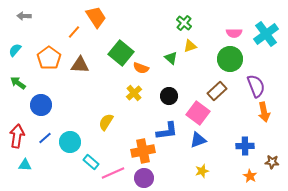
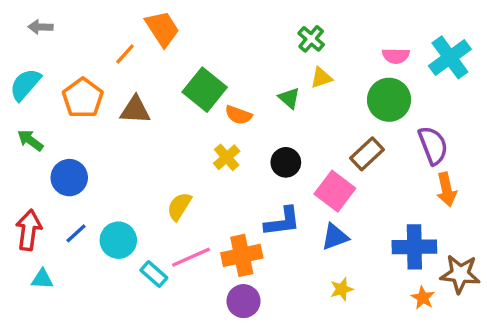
cyan semicircle: (15, 50) -> (25, 85), size x1.5
blue cross: (245, 146) -> (414, 247), size x1.4
brown star: (272, 162) -> (460, 274), size x1.6
pink line: (113, 173) -> (191, 257), moved

